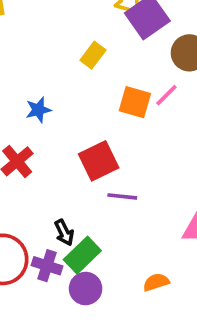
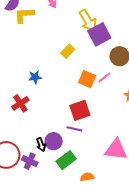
red square: (99, 161) -> (80, 110), moved
green rectangle: (82, 255) -> (66, 160), moved
purple circle: (86, 289) -> (54, 141), moved

